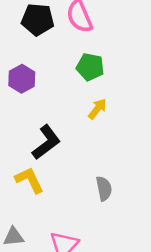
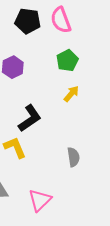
green pentagon: (90, 67) -> (67, 61), turned 30

